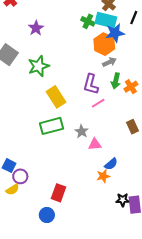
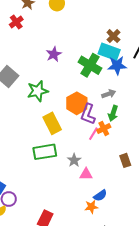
green cross: (88, 21) -> (90, 65), moved, size x1.6
purple star: (36, 28) -> (54, 54), moved
orange hexagon: (104, 44) -> (77, 103), moved
orange cross: (131, 87) -> (104, 129), moved
pink line: (98, 103) -> (93, 134), turned -32

